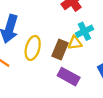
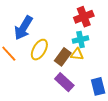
cyan cross: (84, 31) -> (81, 40), moved

